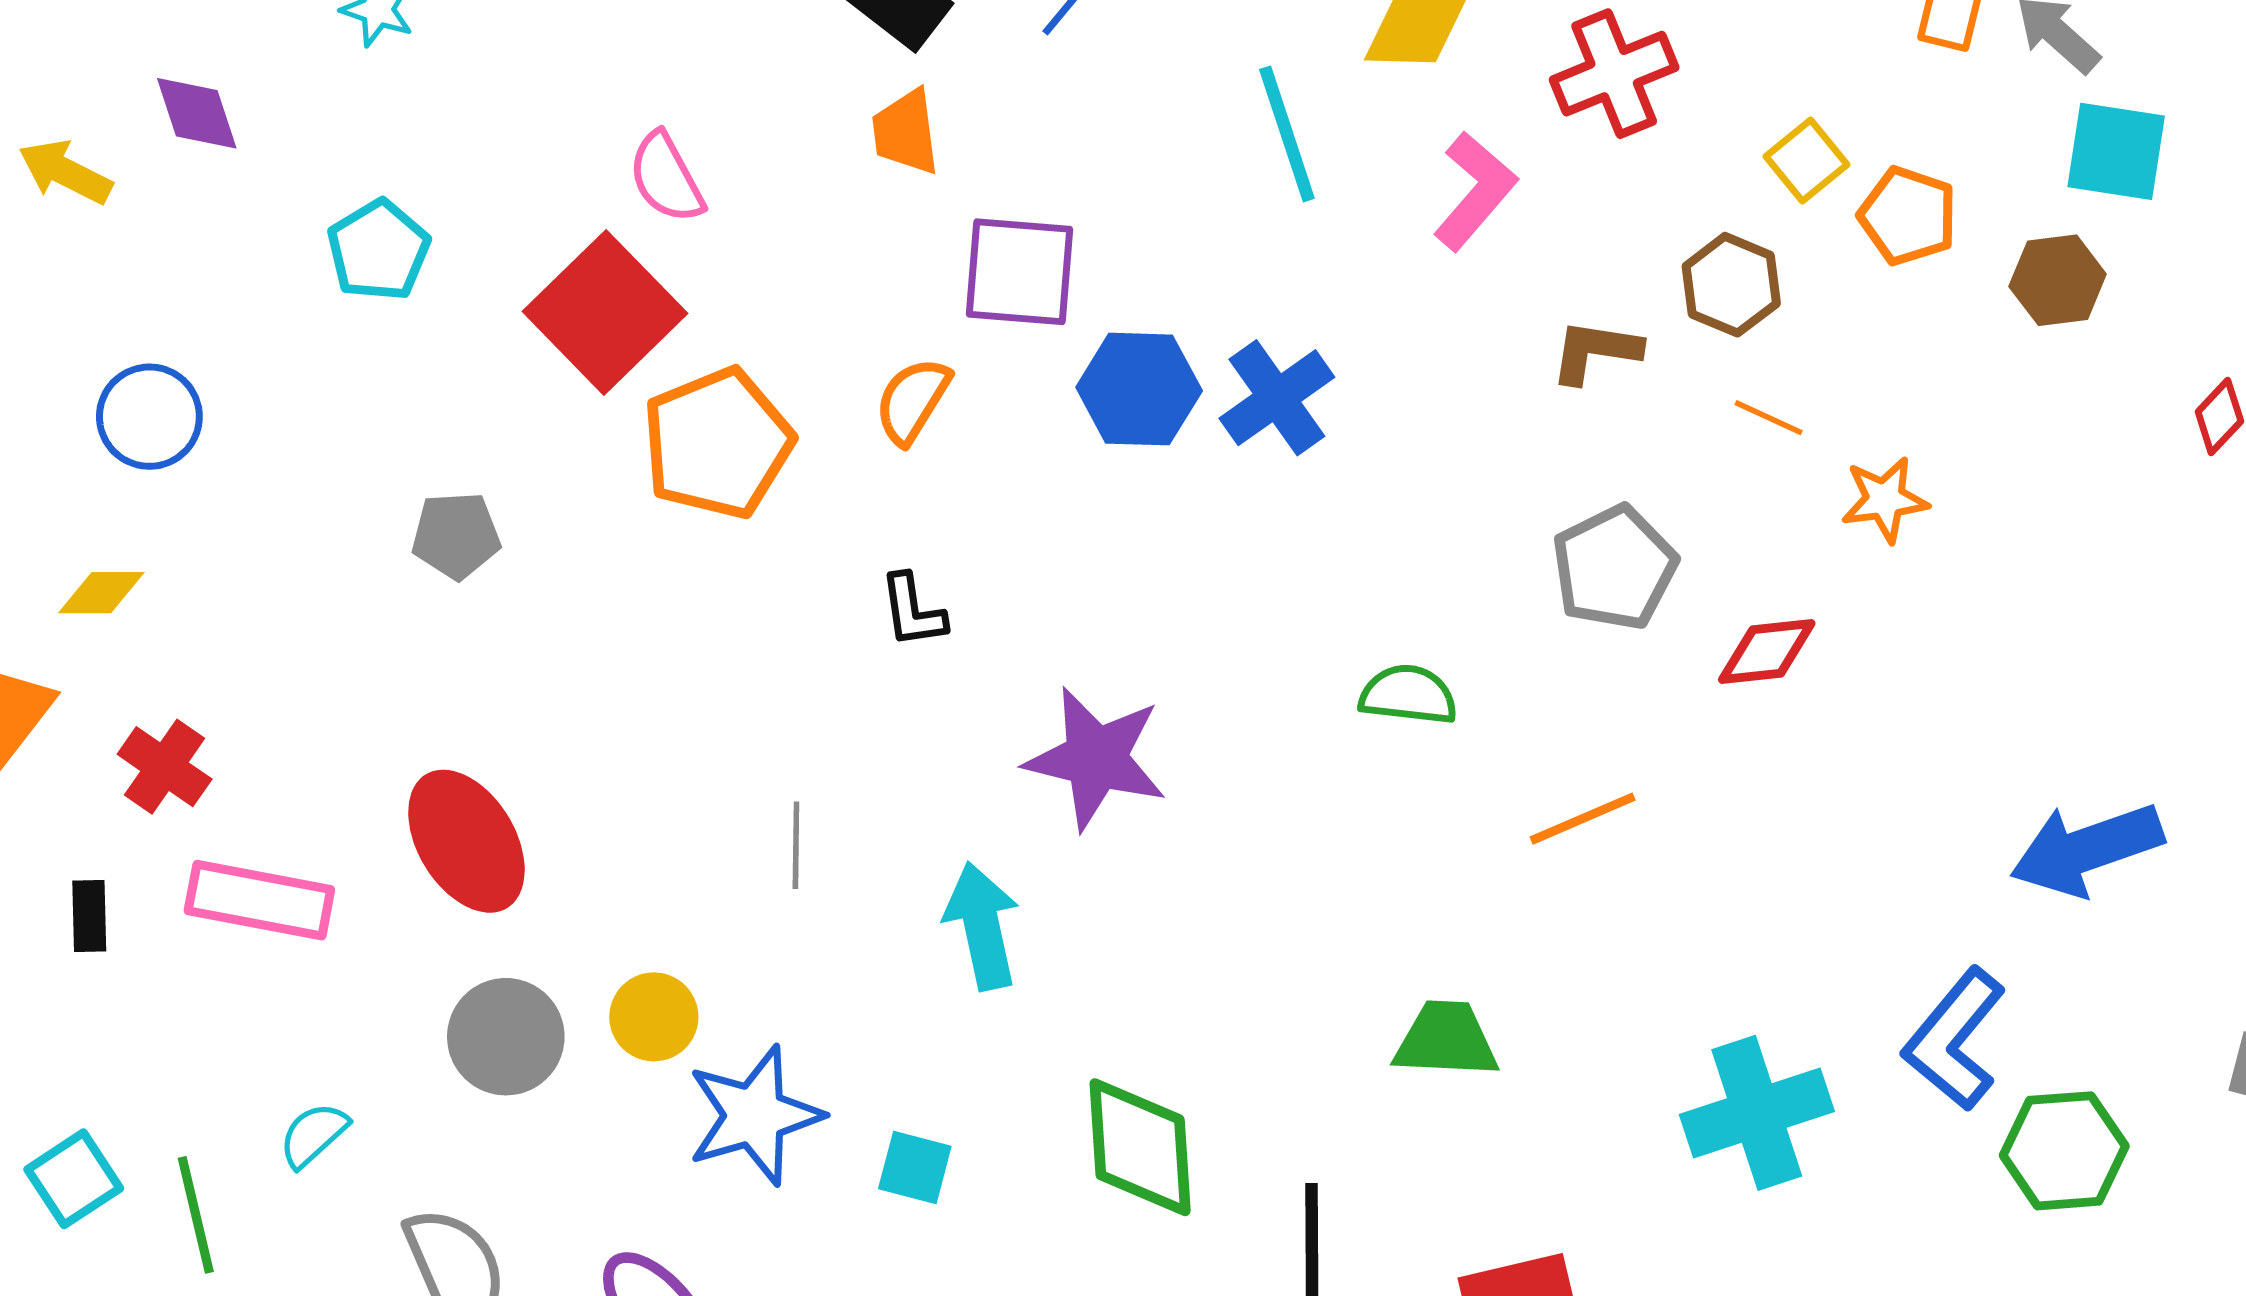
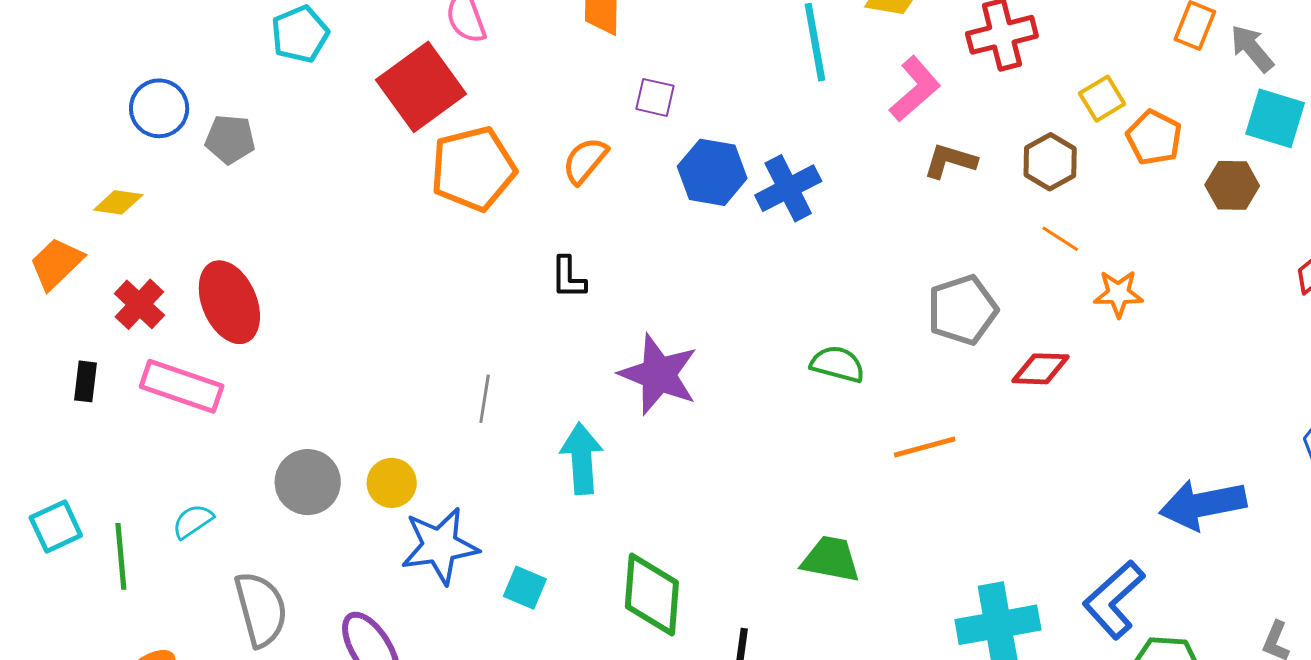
purple square: (1020, 272) -> (655, 97), size x0.6
brown L-shape: (1595, 351) -> (950, 161), moved
gray pentagon: (456, 535) -> (230, 139), moved
red ellipse: (466, 841) -> (229, 302), moved

